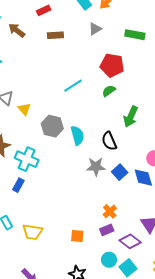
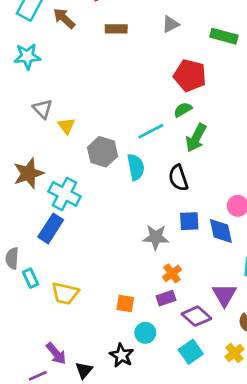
cyan line: (73, 86) -> (151, 131), moved
green arrow: (131, 117) -> (196, 138), moved
gray star: (96, 167) -> (156, 237), moved
blue square: (120, 172) -> (189, 221), turned 35
blue rectangle: (18, 185) -> (51, 228), size x1.5
cyan circle: (109, 260) -> (145, 333), moved

